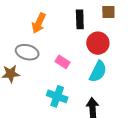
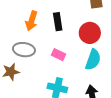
black rectangle: (80, 19) -> (58, 22), moved

